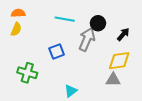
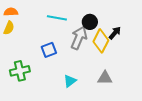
yellow diamond: (119, 61) -> (101, 41), moved, turned -55
green cross: (27, 73) -> (20, 71), turned -30
cyan triangle: (71, 91) -> (70, 81), moved

